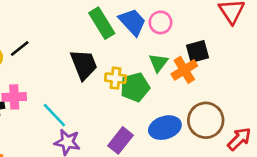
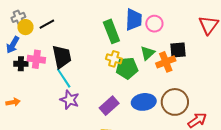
blue trapezoid: (132, 22) -> (134, 20), turned 35
green rectangle: (102, 23) -> (111, 31), moved
black trapezoid: (84, 65) -> (62, 57), moved

